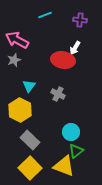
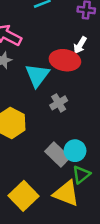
cyan triangle: (29, 86) -> (37, 75), moved, size x1.5
gray cross: (58, 94) -> (59, 103), turned 32
gray rectangle: (30, 140) -> (57, 154), moved

